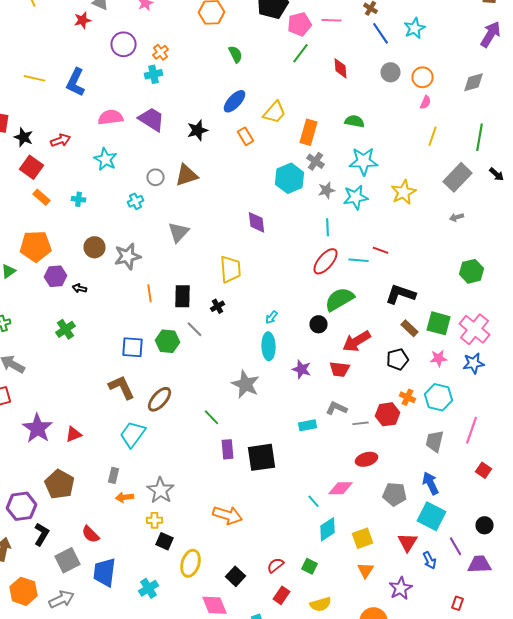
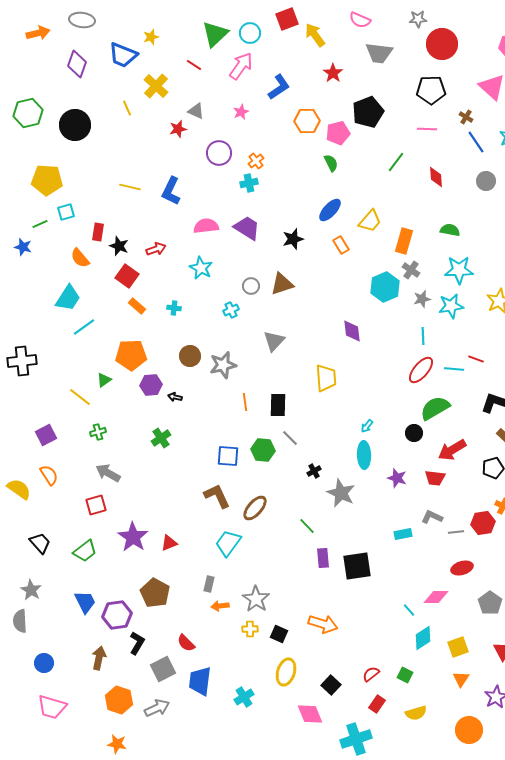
pink pentagon: (300, 24) -> (338, 133), moved
black cross: (218, 306) -> (314, 471), moved
gray pentagon: (394, 494) -> (490, 603), turned 30
black square: (164, 541) -> (279, 634), moved

